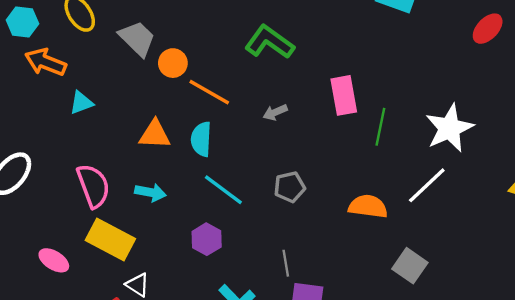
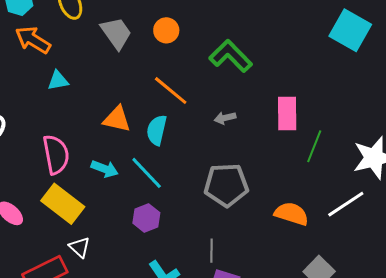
orange circle: (173, 63) -> (166, 30), moved
gray pentagon: (290, 187) -> (226, 185), size x1.6
cyan line: (223, 190) -> (147, 173), moved

